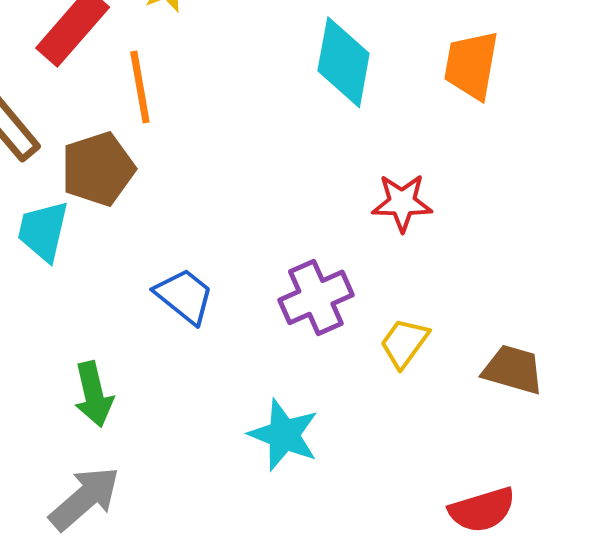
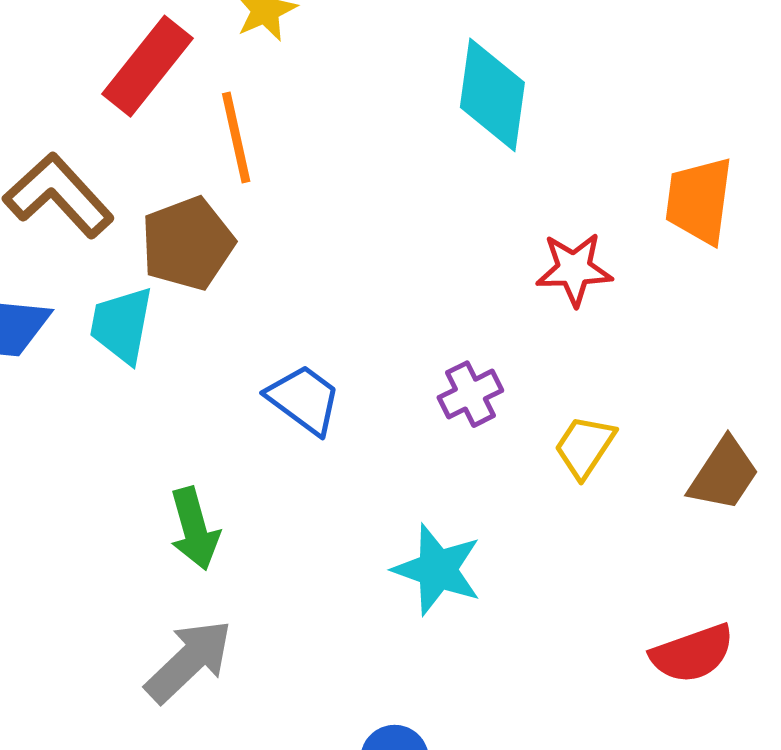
orange trapezoid: (471, 65) -> (699, 200), moved
purple cross: (316, 297) -> (470, 394), size x0.7
brown trapezoid: (513, 370) -> (724, 474), turned 110

